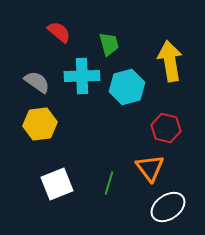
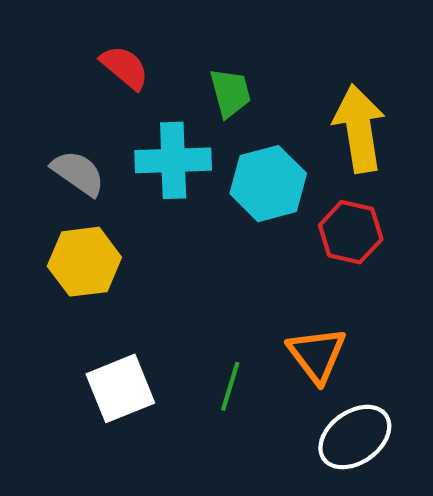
red hexagon: (166, 128) -> (351, 232), moved

